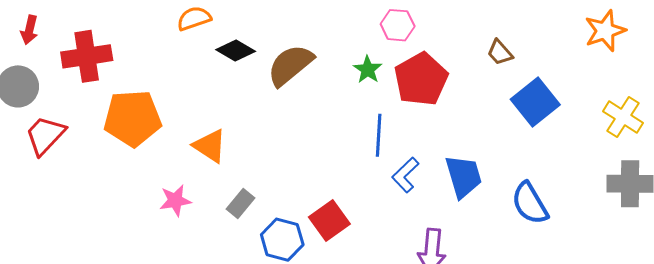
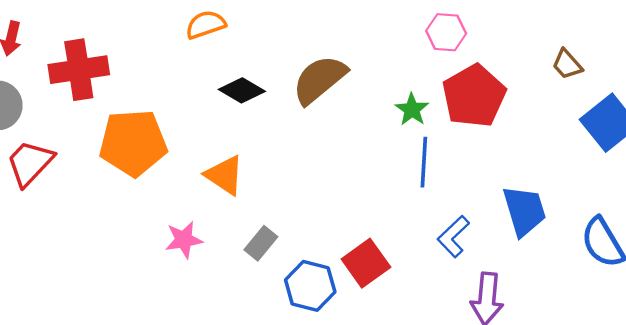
black diamond: (236, 51) -> (242, 90), moved
green star: (368, 70) -> (412, 110), moved
blue L-shape: (405, 175) -> (453, 237), moved

